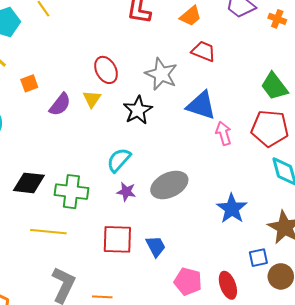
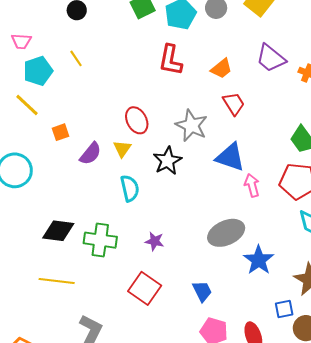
red trapezoid: (204, 51) -> (234, 104), turned 35
cyan semicircle: (119, 160) -> (130, 188), moved, turned 124
gray ellipse: (169, 185) -> (226, 233), moved
yellow line: (48, 232) -> (57, 281), moved
red square: (117, 239) -> (145, 288), turned 32
blue trapezoid: (156, 246) -> (202, 291), moved

